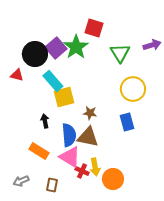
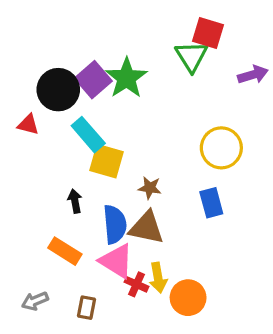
red square: (94, 28) -> (208, 33), moved
green triangle: (120, 53) -> (191, 56), moved
yellow square: (64, 97) -> (106, 161), turned 30

